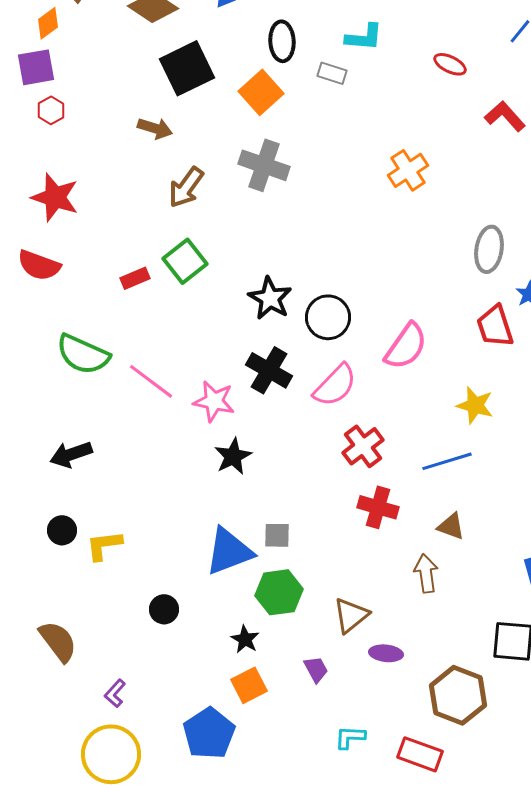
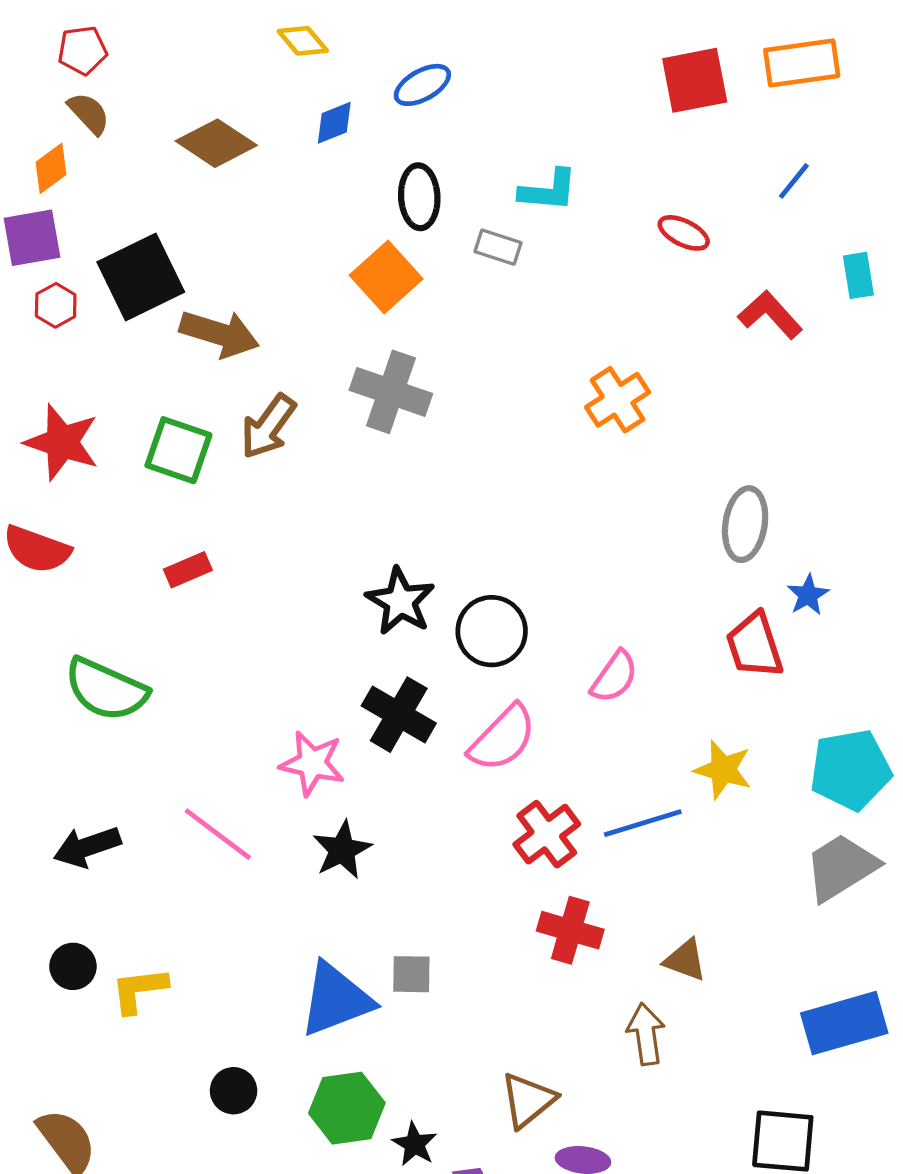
black square: (187, 68) -> (141, 277), moved
brown arrow: (155, 128) -> (219, 334), size x1.4
green square: (185, 261) -> (178, 450), moved, turned -33
pink semicircle: (406, 346) -> (614, 677), size x0.7
pink line: (151, 381) -> (218, 834), moved
blue line: (447, 461) -> (643, 823), moved
green hexagon: (279, 592) -> (347, 1108), moved
black star: (245, 639) -> (415, 1144), moved

